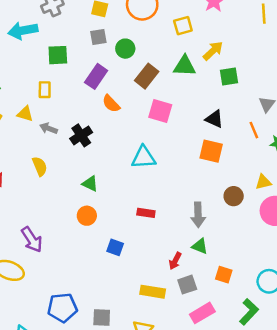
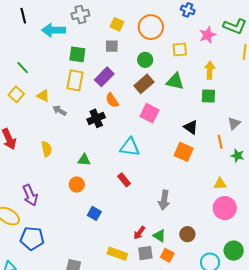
green circle: (125, 49) -> (145, 60), moved
yellow arrow: (213, 51) -> (210, 70), moved, turned -54
yellow rectangle: (45, 90) -> (75, 80), moved, size x1.5
black cross: (81, 135) -> (96, 118), moved
yellow semicircle: (40, 166) -> (47, 149), moved
green triangle: (90, 184) -> (84, 160), turned -32
brown circle: (234, 196) -> (187, 234), moved
red rectangle: (146, 213) -> (124, 180), moved, turned 32
green triangle: (200, 246) -> (159, 236), moved
orange square: (224, 275) -> (167, 255), moved
blue pentagon: (62, 308) -> (32, 238), moved

